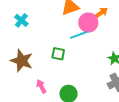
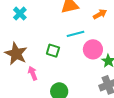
pink circle: (88, 23) -> (93, 49), moved
pink arrow: (41, 86) -> (33, 73), moved

